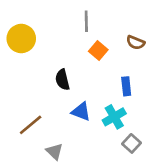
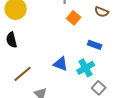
black semicircle: (62, 80) -> (12, 40), moved
blue rectangle: (126, 86) -> (95, 45), turned -64

